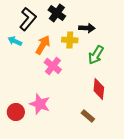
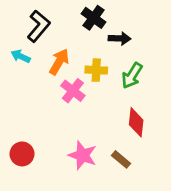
black cross: (57, 13) -> (94, 18), moved
yellow cross: (70, 40) -> (96, 70), moved
pink star: (40, 104) -> (83, 155), moved

